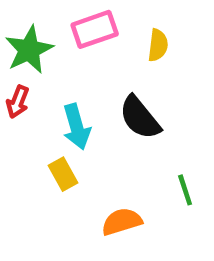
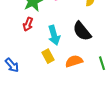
orange semicircle: (122, 222) -> (74, 61), moved

